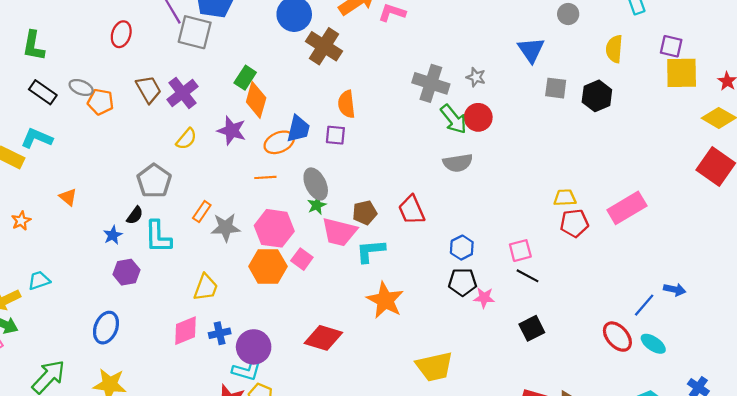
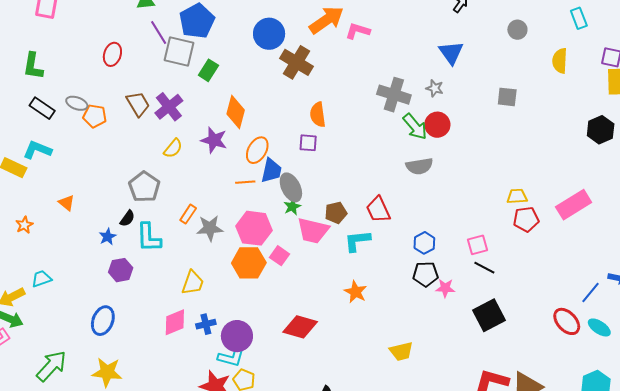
blue triangle: (531, 50) -> (451, 53), moved
green rectangle: (245, 78) -> (208, 70), moved
black hexagon: (597, 96) -> (601, 130), moved
blue trapezoid: (298, 129) -> (271, 171), moved
orange ellipse: (279, 142) -> (257, 150), turned -36
cyan L-shape: (371, 251) -> (357, 241), moved
orange star: (385, 300) -> (356, 292), size x0.7
black square: (532, 328) -> (489, 315), size x1.4
yellow trapezoid: (434, 367) -> (401, 351), size x0.7

